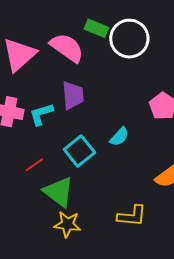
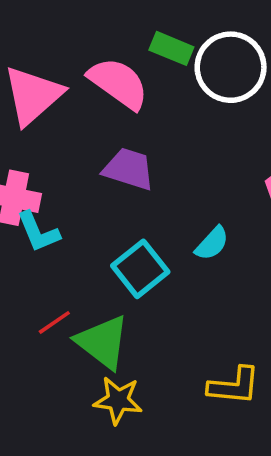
purple trapezoid: (73, 95) -> (129, 169), turned -68
cyan L-shape: (41, 114) -> (38, 232), moved, turned -96
red line: (34, 165) -> (54, 322), moved

